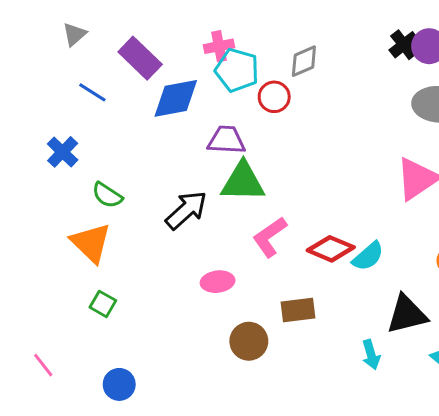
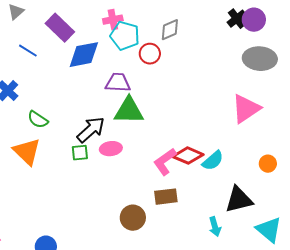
pink L-shape: (270, 237) -> (165, 162), moved
pink ellipse: (218, 282) -> (111, 149), moved
green square: (103, 304) -> (80, 153), moved, turned -36

